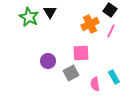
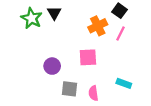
gray square: (71, 73) -> (70, 89), moved, turned 35
cyan rectangle: (114, 77) -> (124, 83), turned -40
pink semicircle: (95, 84) -> (93, 93), moved

